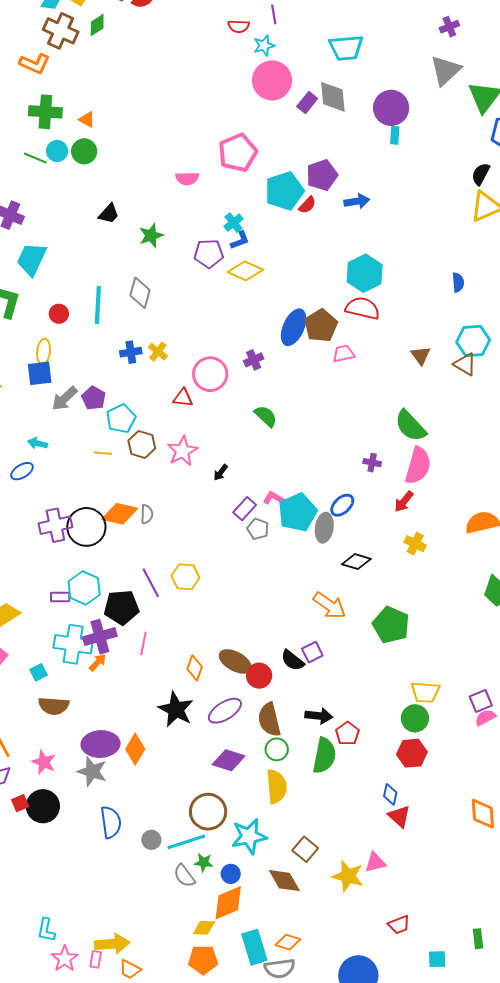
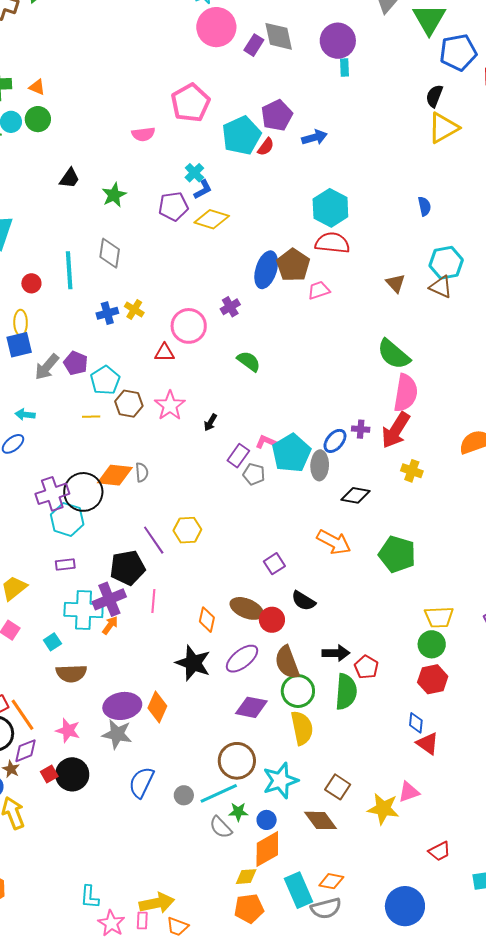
purple cross: (372, 463) -> (361, 429), moved
red arrow: (404, 502) -> (396, 430), size x1.6
cyan hexagon: (84, 588) -> (67, 519), moved
purple square: (312, 652) -> (274, 564), moved
green circle: (277, 749) -> (298, 691), size x1.4
blue semicircle: (111, 822) -> (141, 782), turned -140

